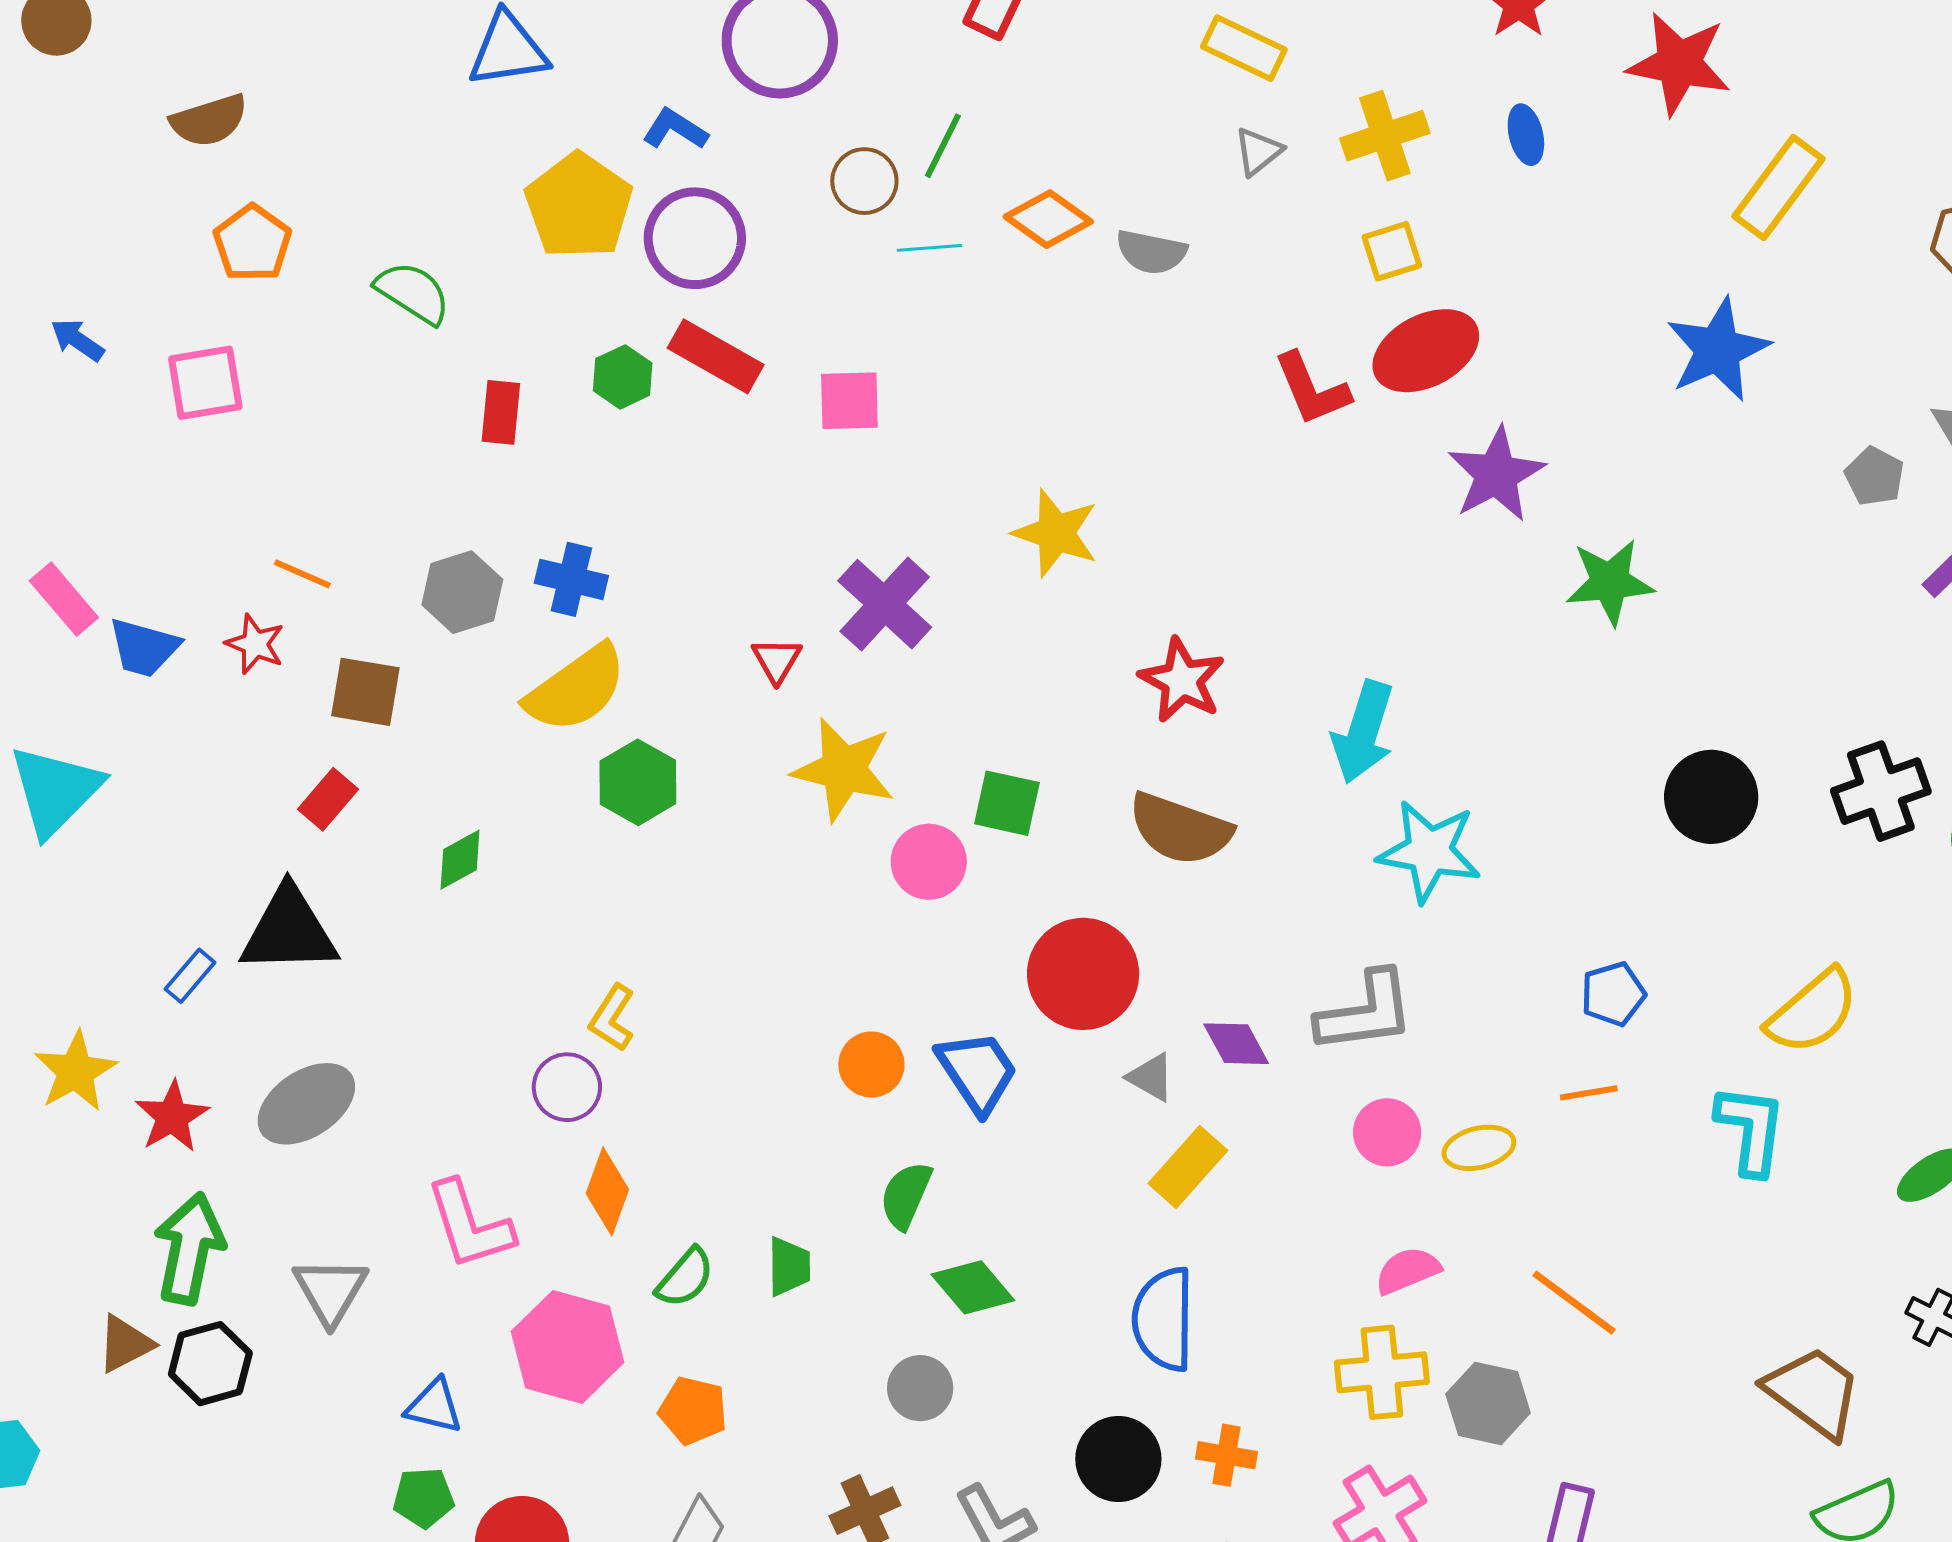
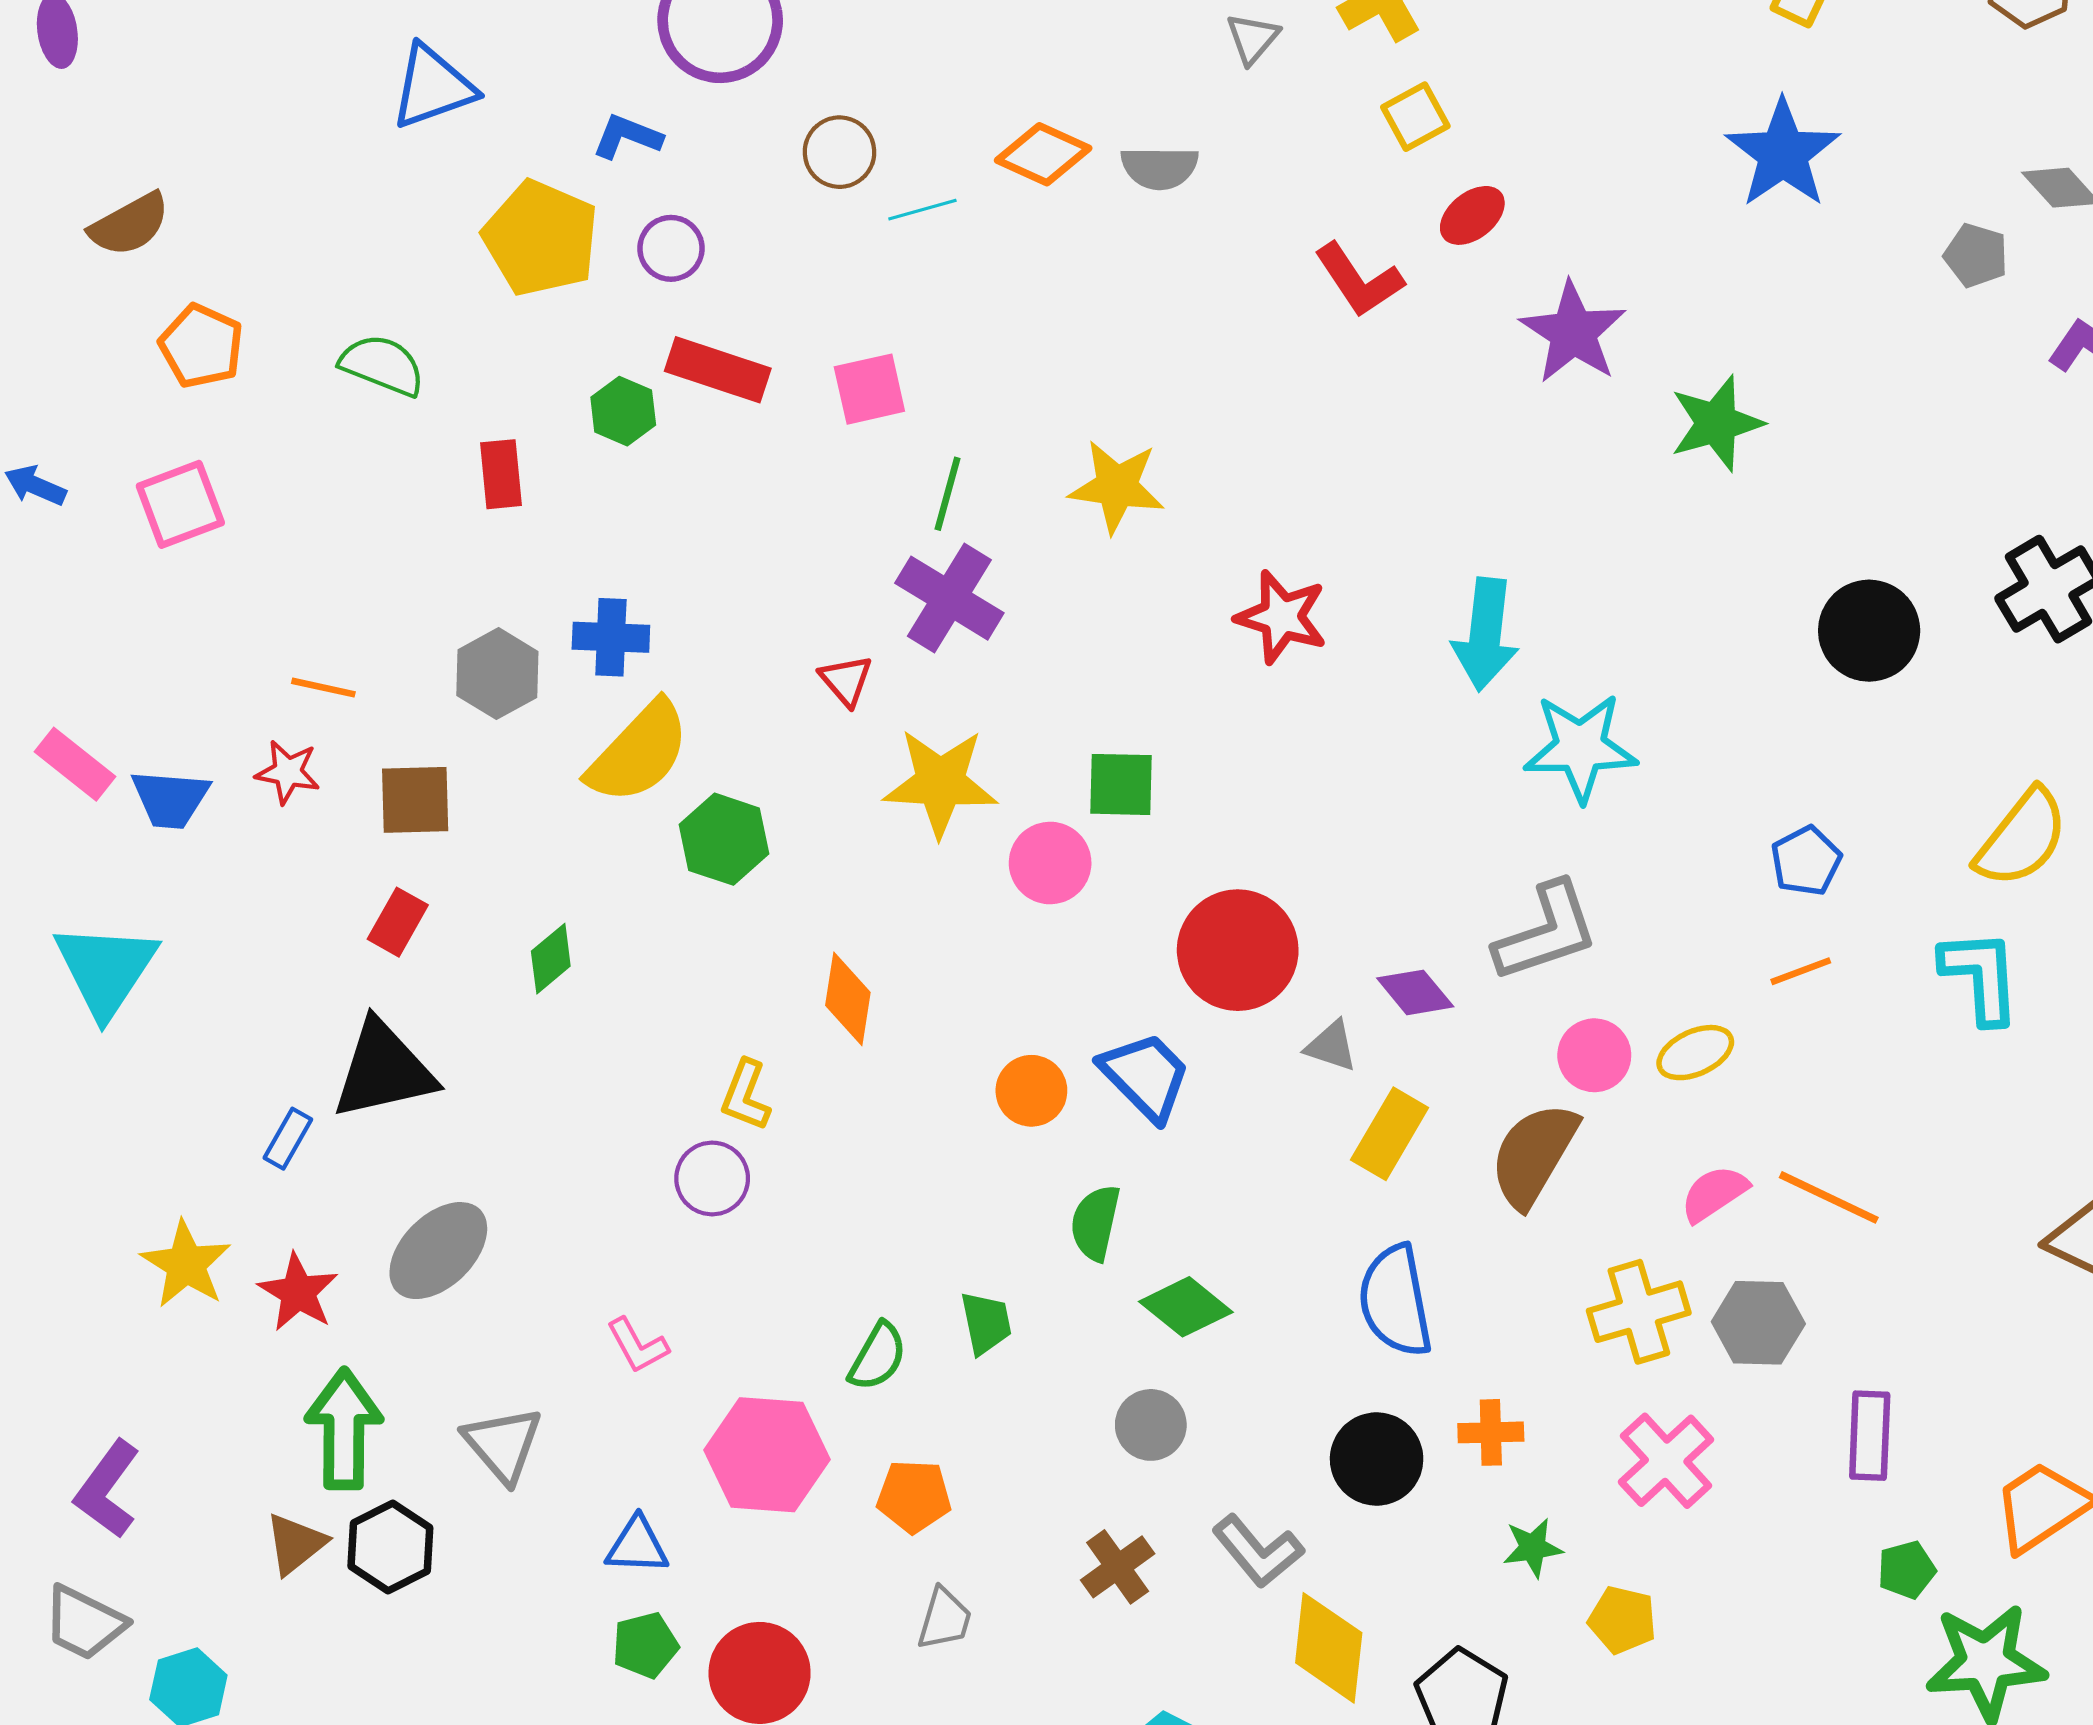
green line: (943, 146) -> (947, 494), moved
purple circle: (695, 238) -> (671, 248), size x0.6
red ellipse: (1426, 351) -> (1472, 215), size x0.6
brown semicircle: (1180, 829) -> (1534, 1155), moved, turned 112
orange diamond: (607, 1191) -> (848, 999), moved
pink L-shape: (470, 1225) -> (637, 1346), size x0.6
pink semicircle: (1408, 1271) -> (1714, 1194), moved

